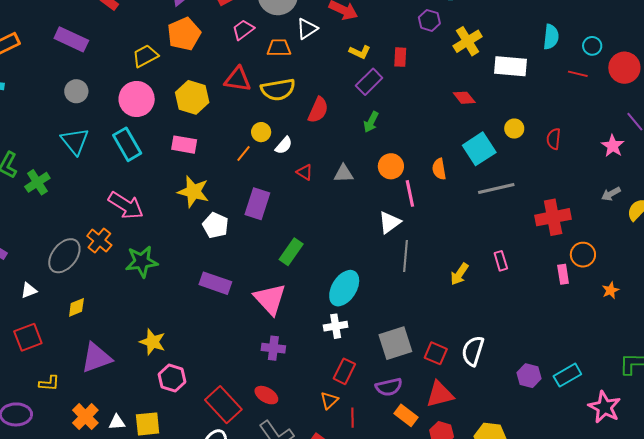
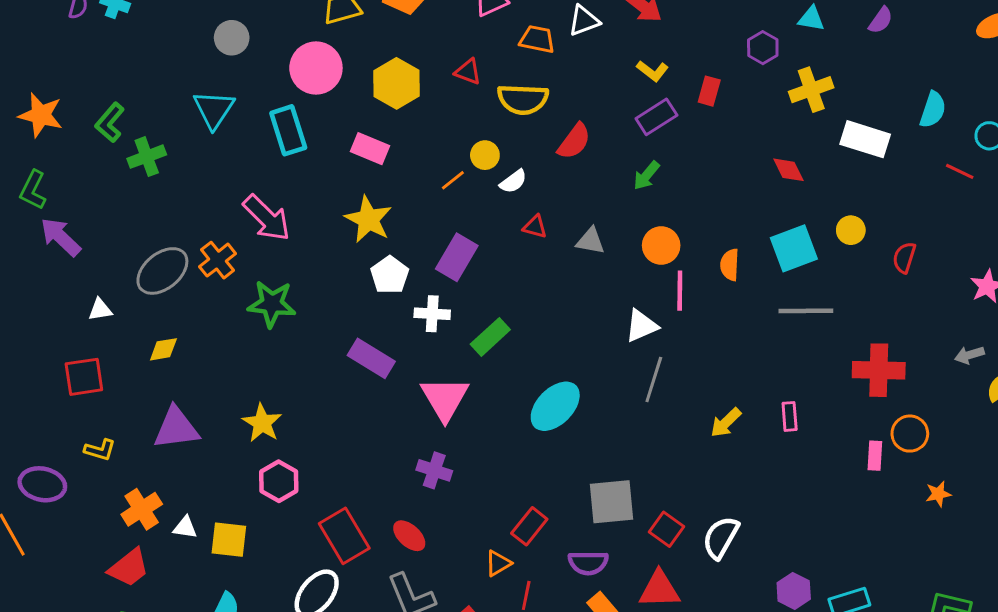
red triangle: (238, 79) -> (468, 72), size x0.7
red triangle: (305, 172) -> (535, 227), turned -30
white cross: (336, 326) -> (432, 314), moved

